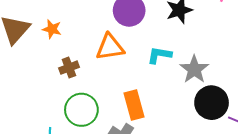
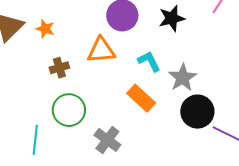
cyan L-shape: (159, 55) -> (149, 61), turned 50
orange rectangle: (134, 105) -> (141, 98), moved, turned -36

